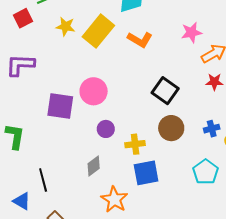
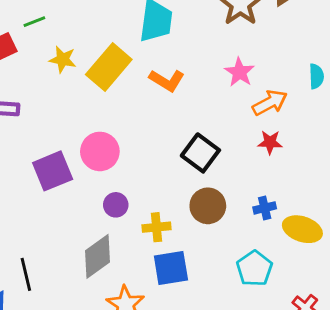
pink star: (191, 32) -> (240, 72), turned -30
purple square: (60, 106) -> (53, 171), turned -32
gray diamond: (94, 166) -> (98, 256), size x1.5

